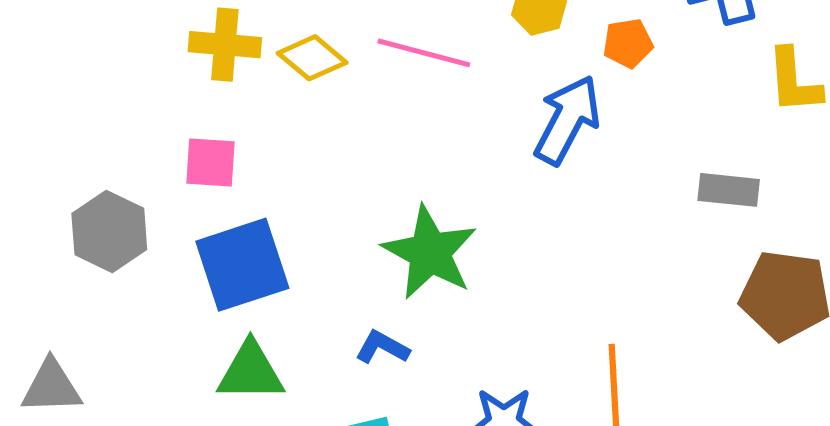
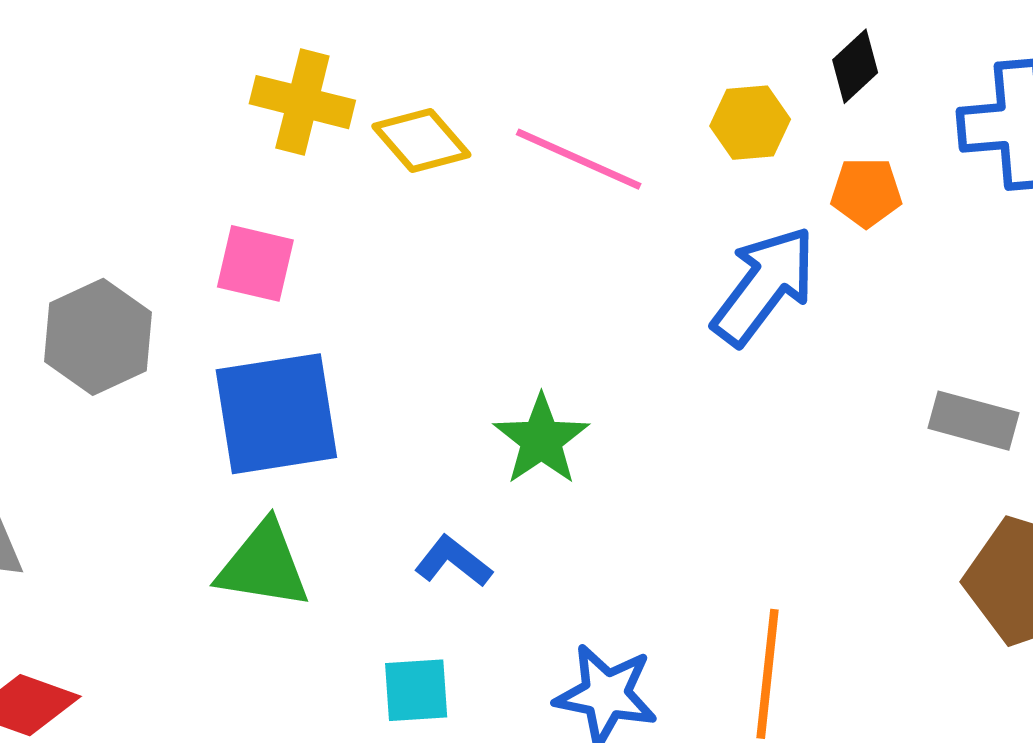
green star: (430, 253) -> (541, 440), size x0.7

